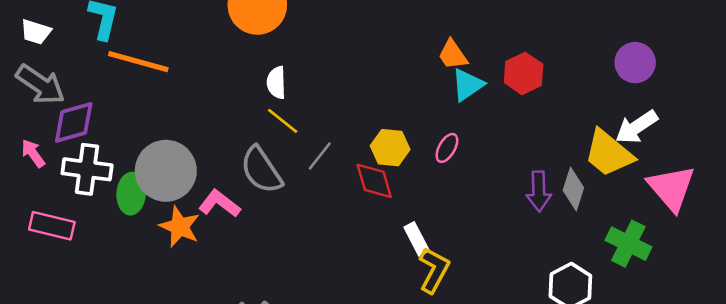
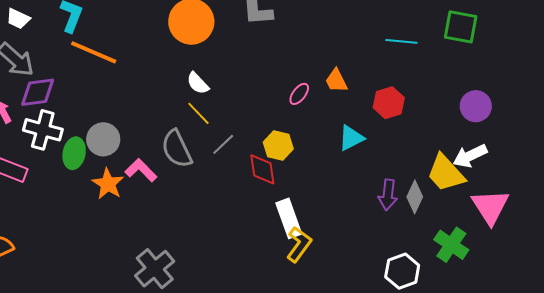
white semicircle: (276, 83) -> (198, 83), turned -50
cyan triangle: (467, 85) -> (351, 138), moved
pink ellipse: (447, 148) -> (299, 94), moved
gray circle: (166, 171) -> (103, 139), size x0.7
white rectangle: (417, 239) -> (289, 218), size x1.5

